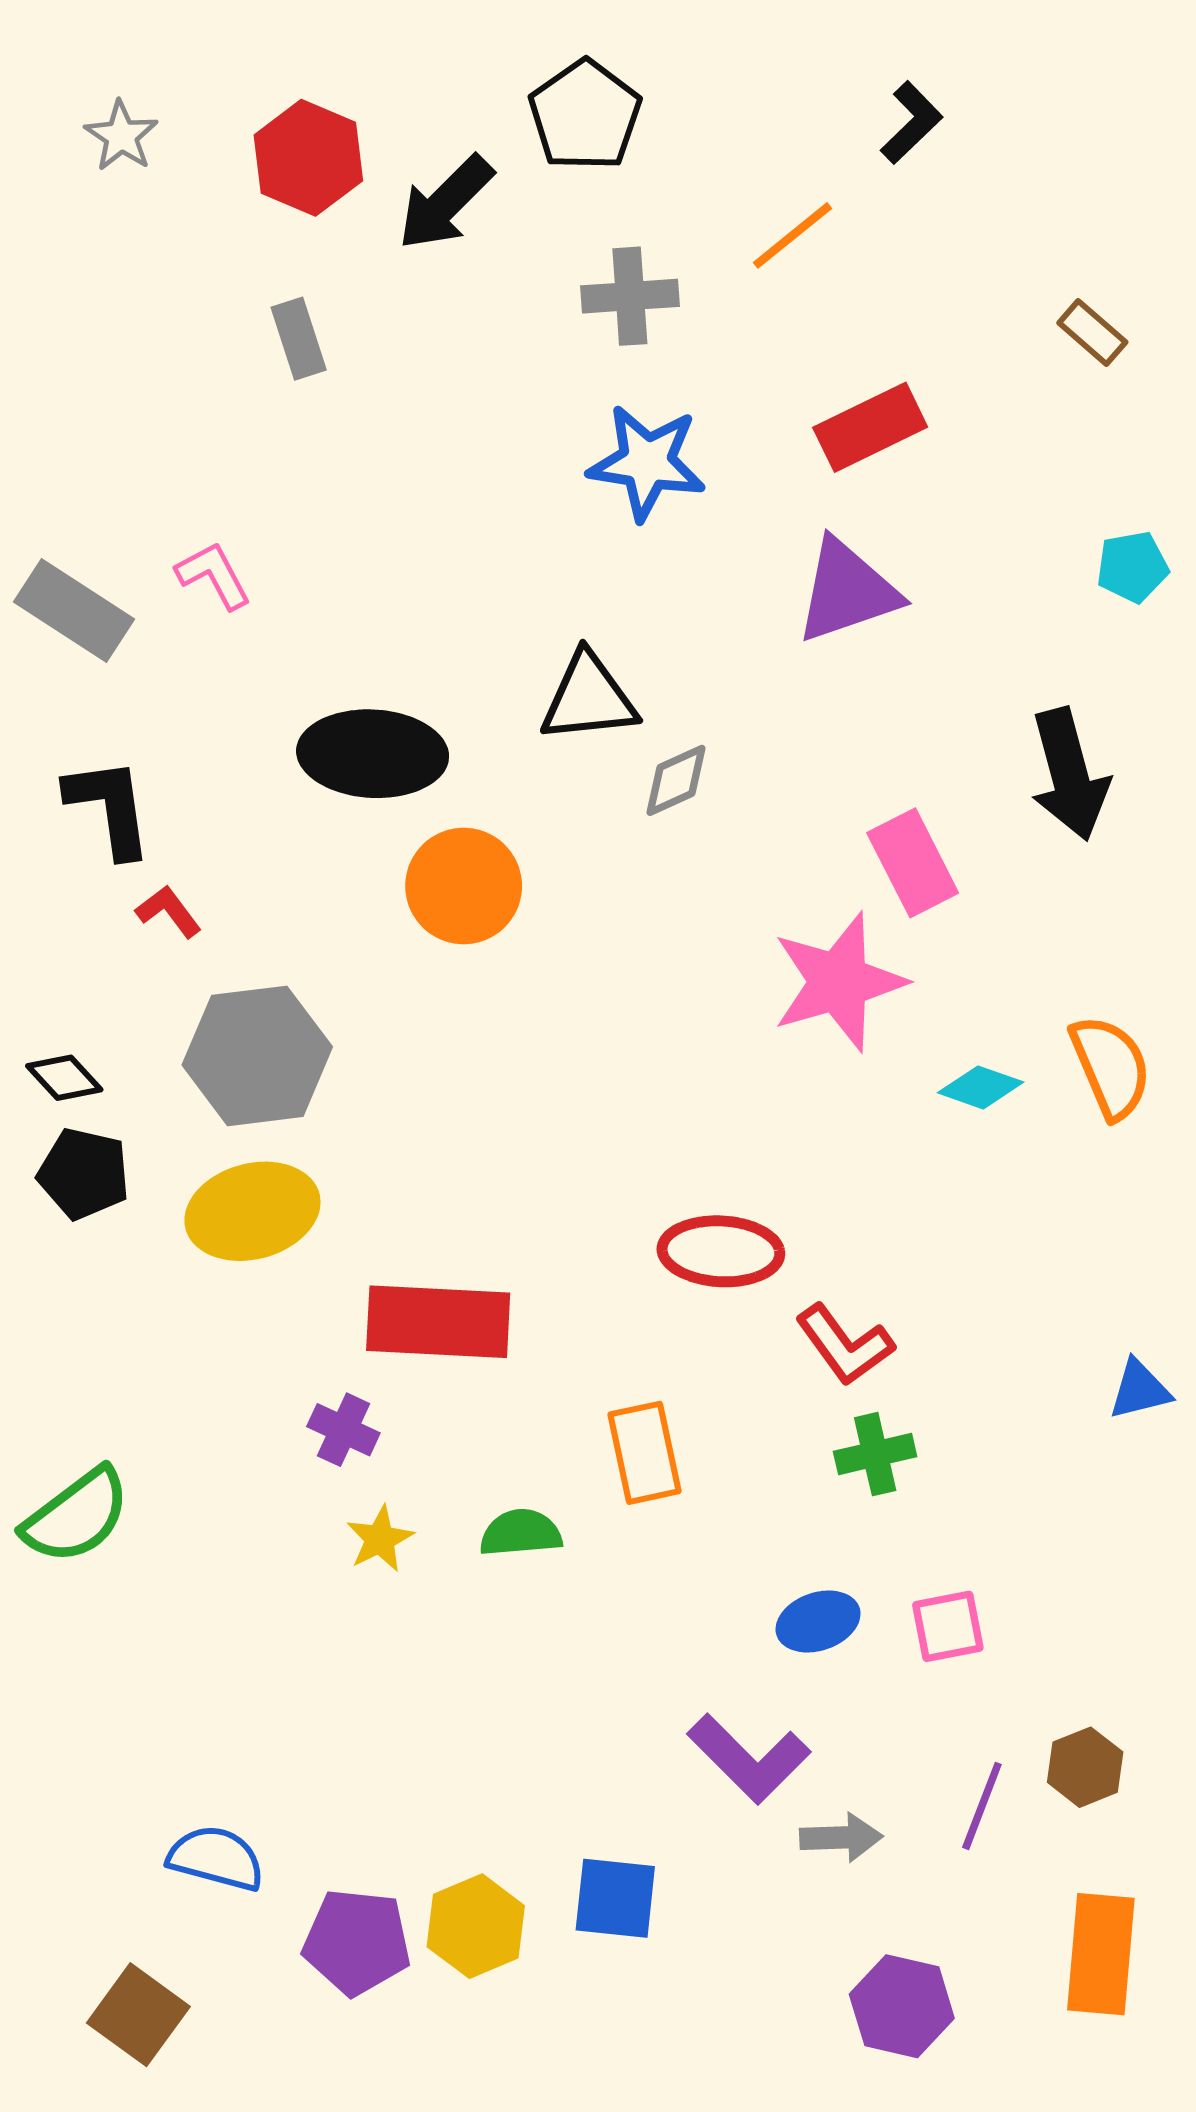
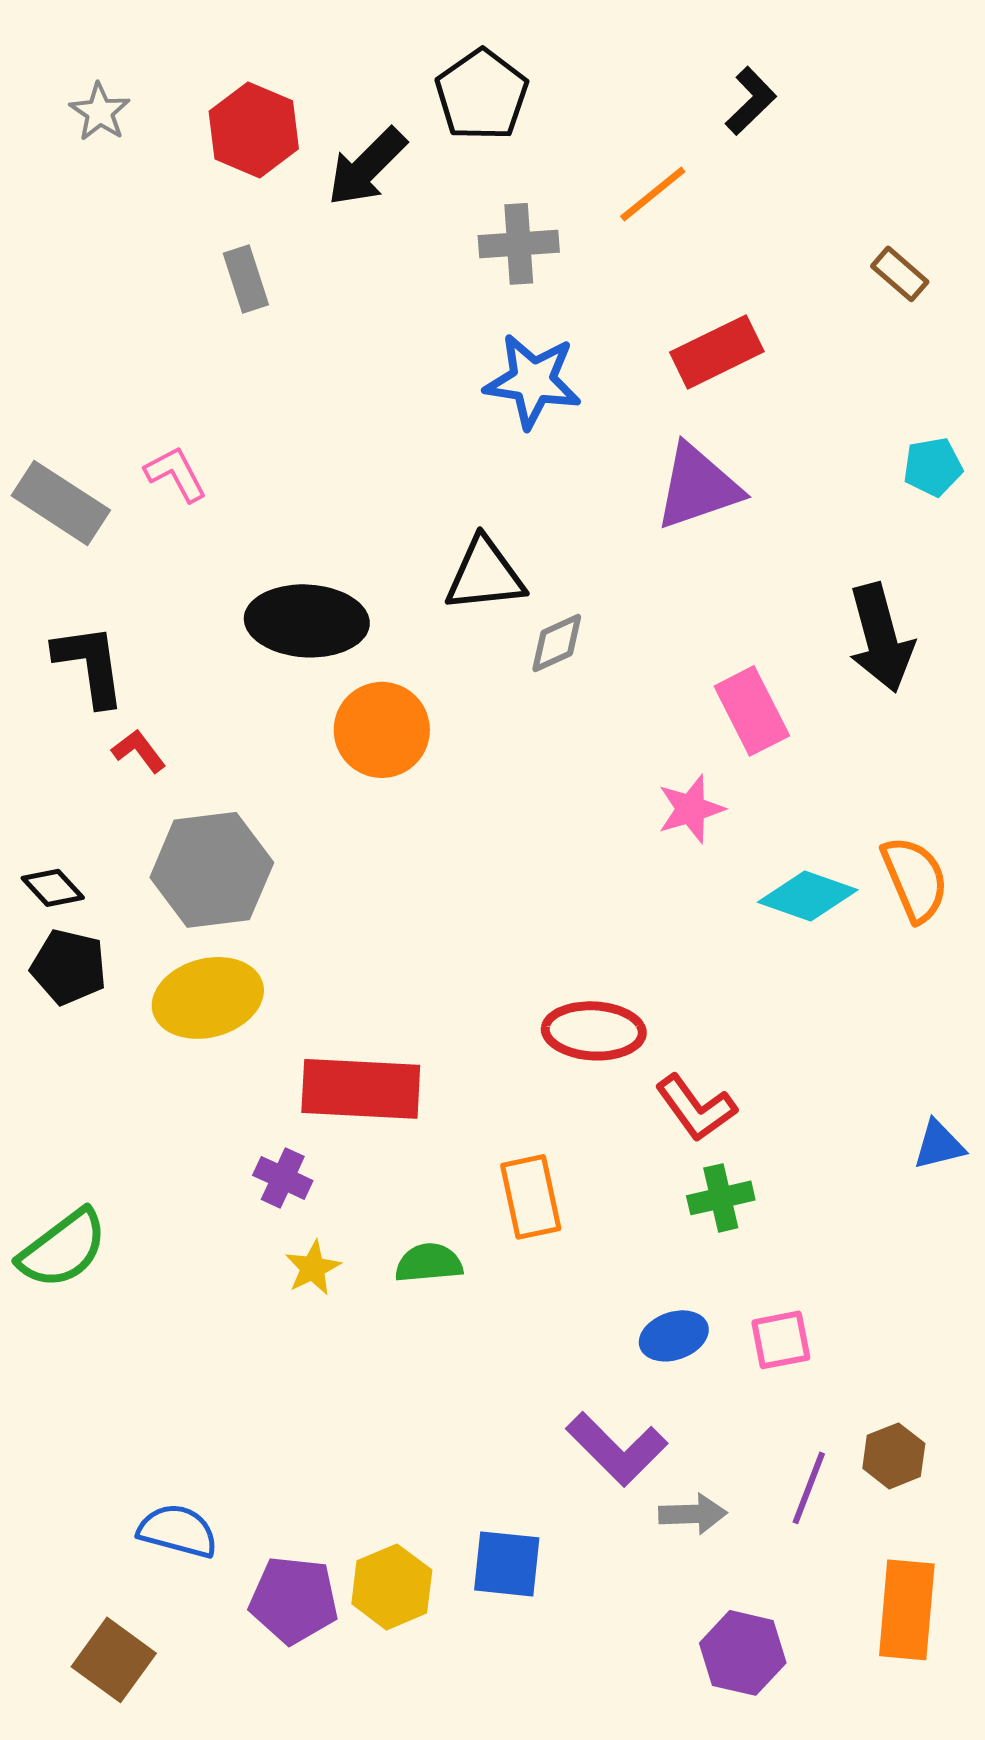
pink star: (839, 982) -> (691, 809), size x0.6
cyan diamond: (981, 1087) -> (808, 896), size x1.4

